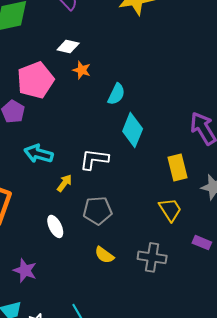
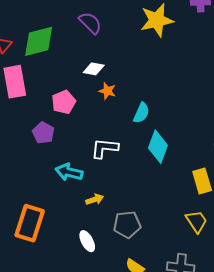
pink pentagon: (35, 80) -> (64, 102), size x0.7
white L-shape: (94, 159) -> (105, 148), moved
yellow arrow: (64, 183) -> (95, 199), turned 36

